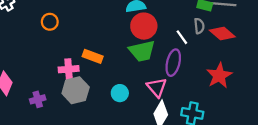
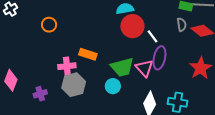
white line: (182, 37) -> (152, 36), moved
green trapezoid: (142, 51) -> (122, 67), moved
pink triangle: (157, 87) -> (144, 68), moved

